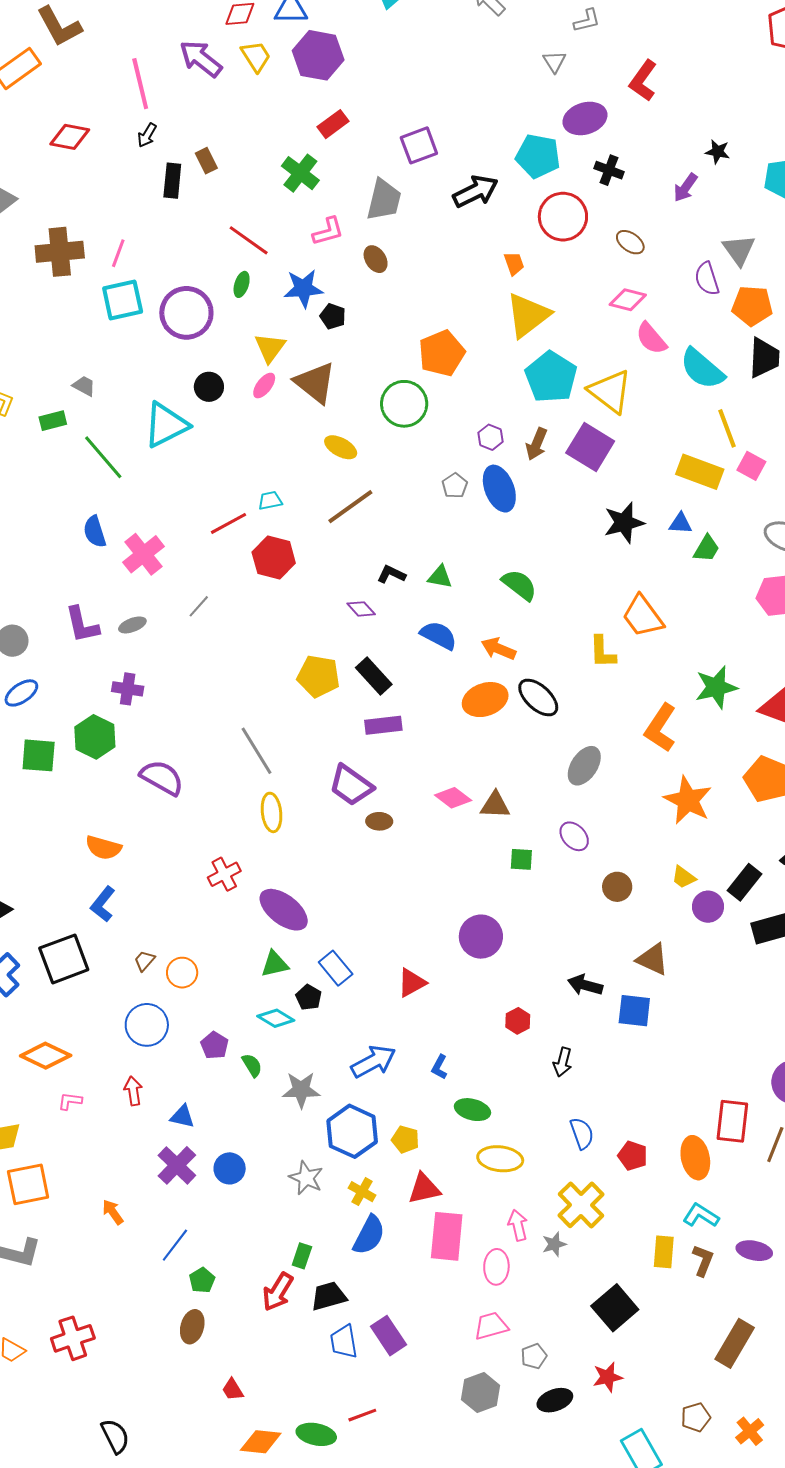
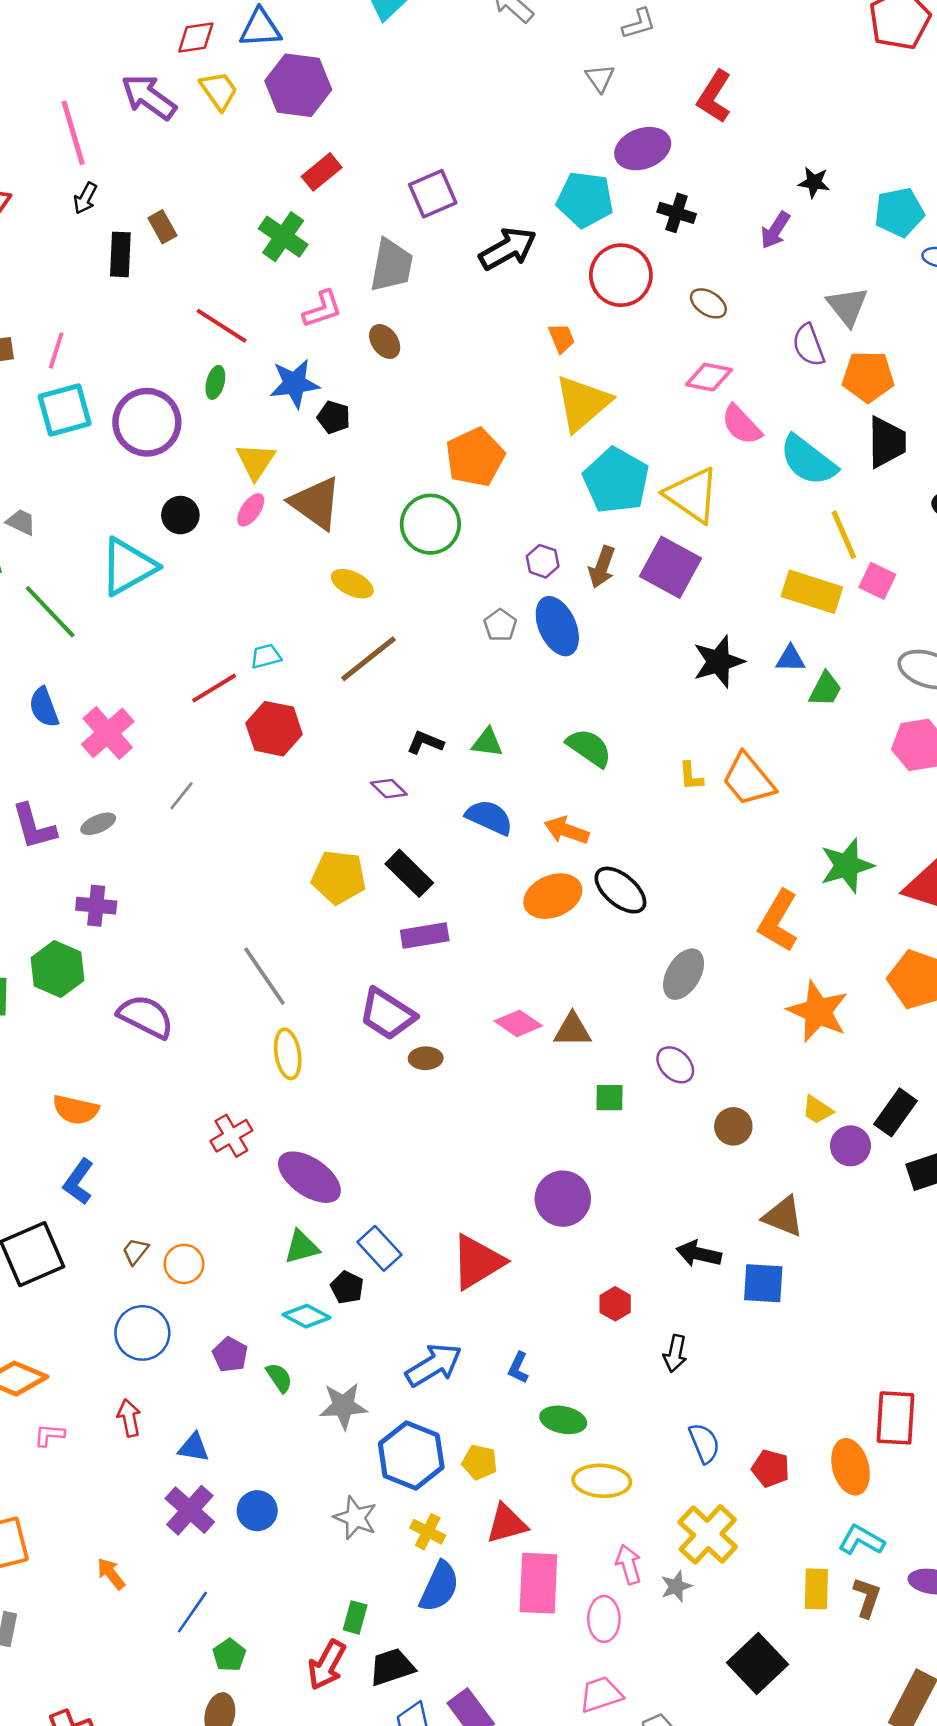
yellow L-shape: (602, 652) -> (691, 776), moved, size x0.7
red triangle: (412, 983) -> (477, 1262), size x1.5

